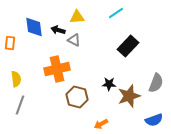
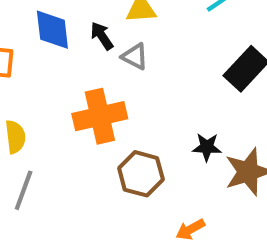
black arrow: (58, 30) -> (102, 36), turned 40

